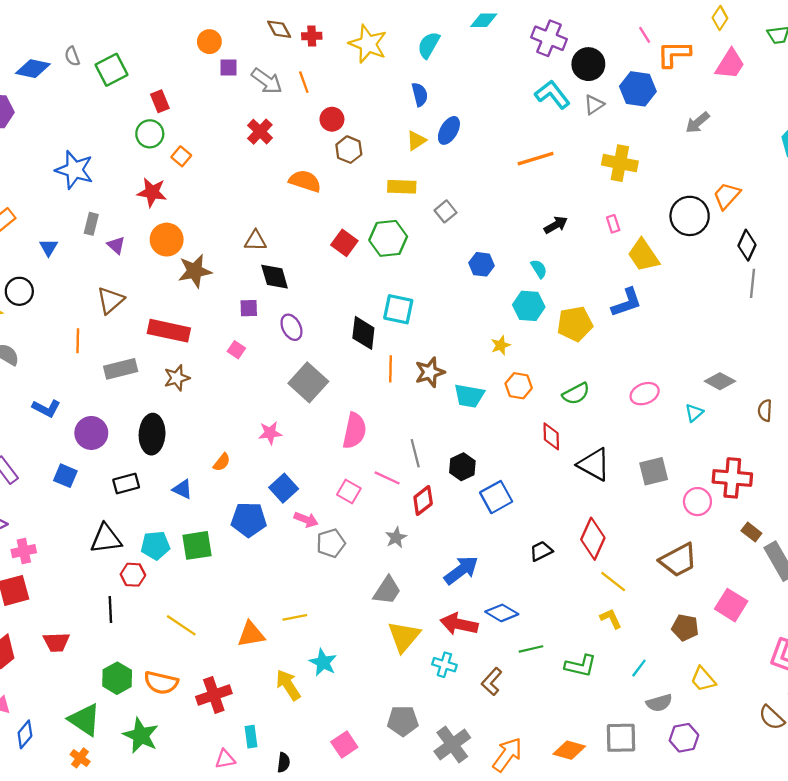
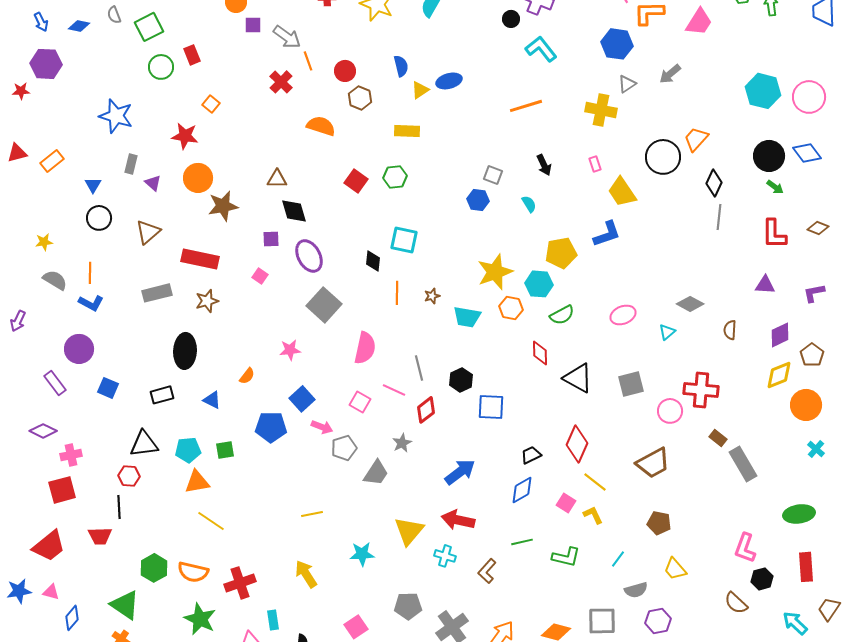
black circle: (588, 64) -> (511, 19), moved, size x0.6
blue diamond: (33, 69) -> (79, 26), size x0.7
orange line: (304, 82) -> (308, 61), moved
blue semicircle: (420, 94) -> (401, 66), moved
gray triangle: (594, 105) -> (627, 84), moved
blue ellipse: (449, 130) -> (449, 81), turned 45
green circle: (150, 134) -> (161, 67), moved
gray square: (446, 211) -> (493, 175), moved, turned -30
black arrow: (556, 225) -> (544, 165), turned 95
green hexagon: (388, 238) -> (395, 177), size x0.7
black circle: (19, 291) -> (99, 218), moved
cyan hexagon: (529, 306) -> (539, 284), moved
purple ellipse: (291, 327) -> (309, 256), size x1.4
black diamond: (363, 333) -> (373, 261), size x0.7
orange line: (78, 341) -> (90, 273), moved
yellow star: (501, 345) -> (495, 272), size x2.0
brown star: (430, 372) -> (432, 296), size x0.6
blue L-shape: (46, 408) -> (91, 303), moved
purple circle: (91, 433) -> (79, 349), moved
blue square: (496, 497) -> (491, 407), turned 32
green square: (197, 545) -> (225, 450), size x0.7
red hexagon: (133, 575) -> (129, 476), moved
gray trapezoid: (387, 590) -> (376, 473), moved
pink square: (731, 605) -> (566, 503), moved, size x0.7
black line: (110, 610) -> (119, 507), moved
blue diamond: (502, 613) -> (522, 490), moved, turned -60
orange triangle: (251, 634) -> (197, 482), moved
cyan star: (323, 662) -> (362, 554), moved, turned -30
green star: (141, 735) -> (200, 619), moved

